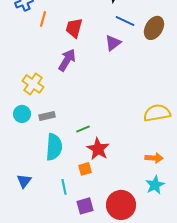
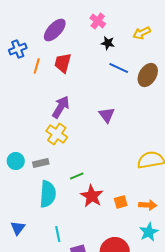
red trapezoid: (74, 28) -> (63, 63), moved
purple triangle: (113, 43) -> (107, 115), moved, turned -30
yellow cross: (33, 84) -> (57, 134), moved
orange square: (85, 169) -> (121, 202), moved

